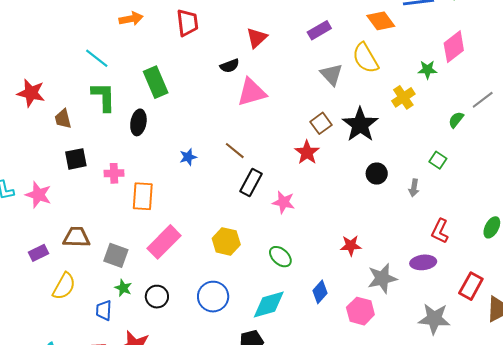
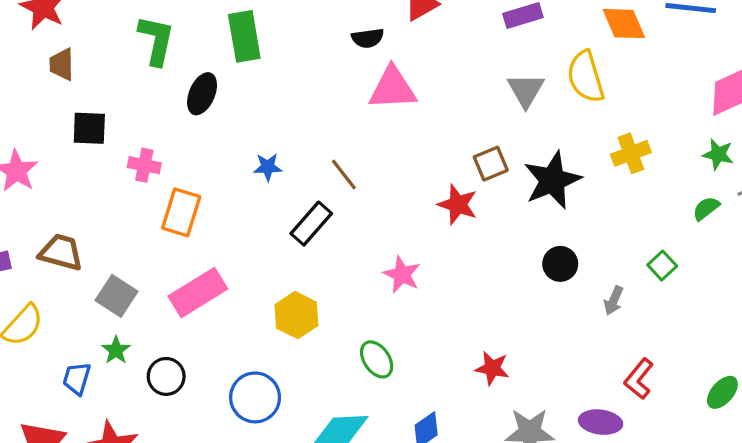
green star: (427, 70) -> (718, 154), moved
brown trapezoid: (63, 119) -> (62, 64), moved
red star: (307, 152) -> (458, 204), turned -30
black rectangle: (251, 183) -> (311, 224), moved

